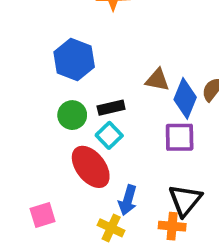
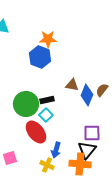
blue hexagon: (74, 60) -> (40, 57), moved
green circle: (72, 115) -> (26, 104), size x1.6
purple square: (180, 137) -> (92, 133), moved
orange cross: (172, 226) -> (80, 164), size x1.5

